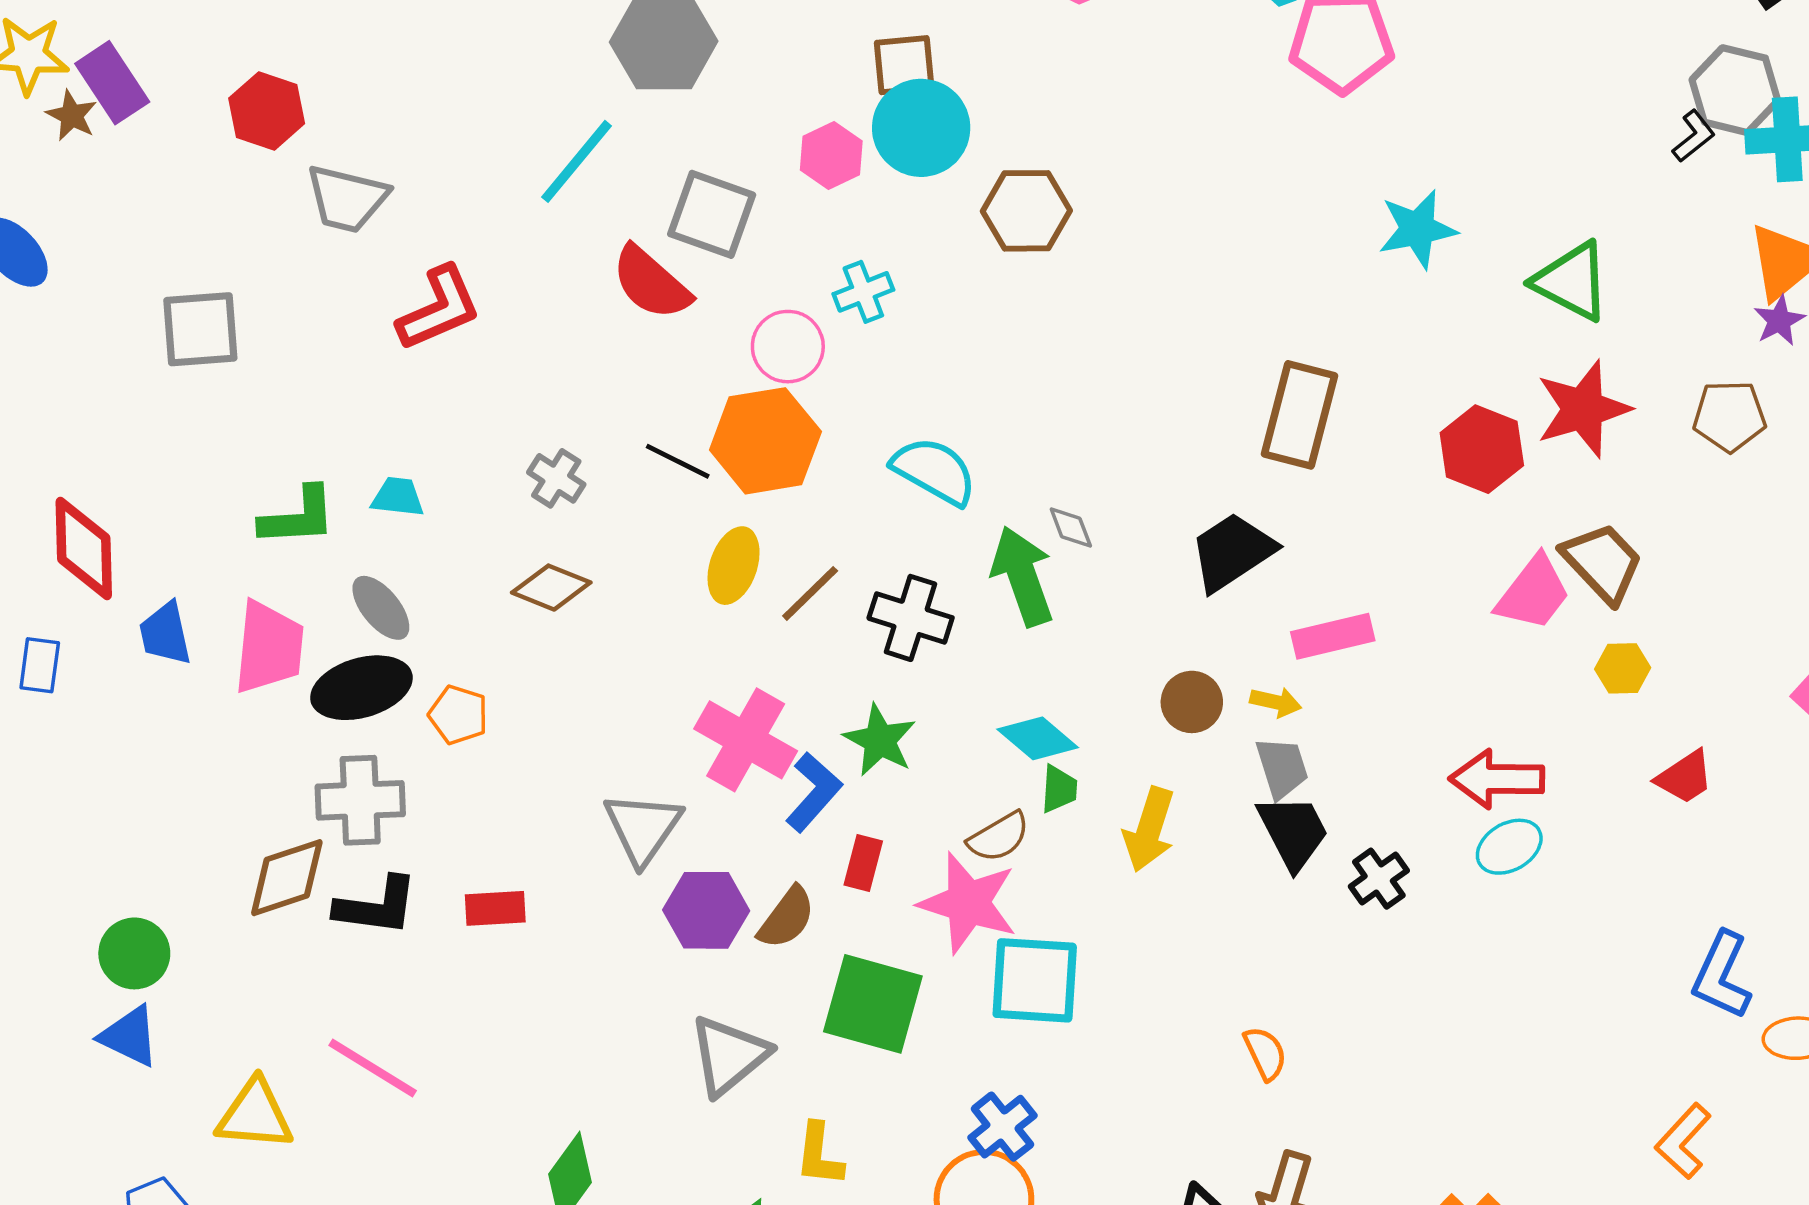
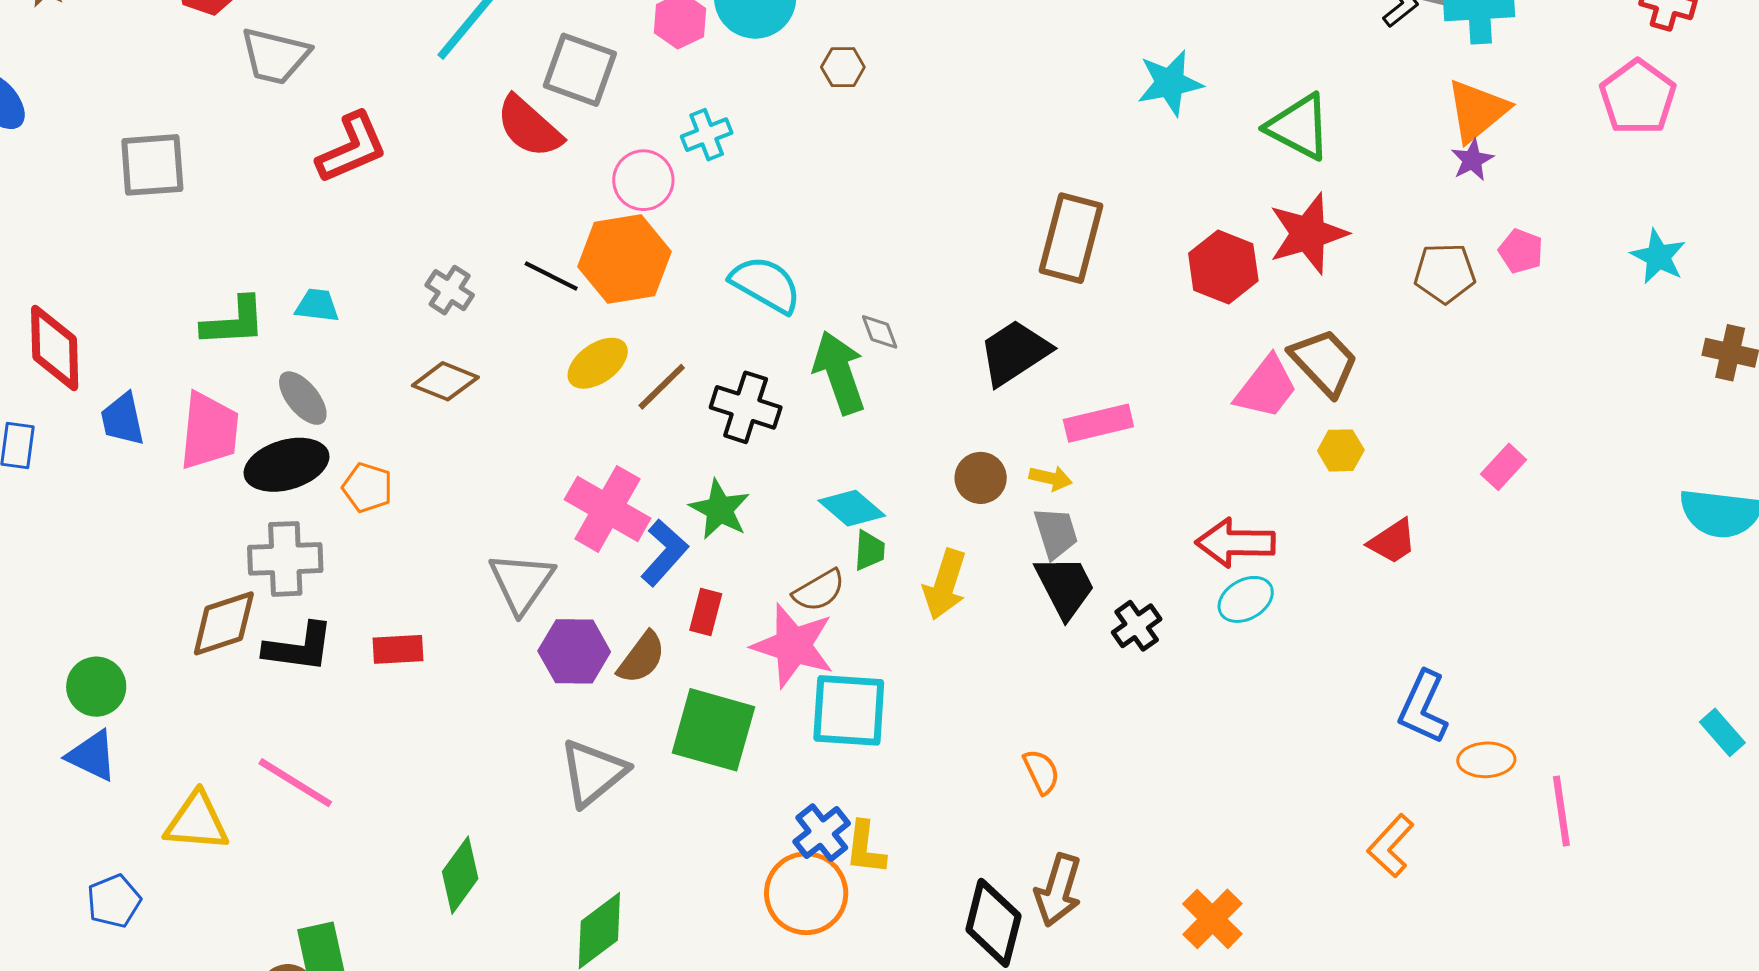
brown hexagon: (1026, 211) -> (843, 67), size x0.6
brown pentagon: (1729, 416) -> (1445, 273), moved
yellow ellipse: (734, 566) -> (598, 363), turned 36
yellow L-shape: (819, 1155) -> (865, 848), moved

